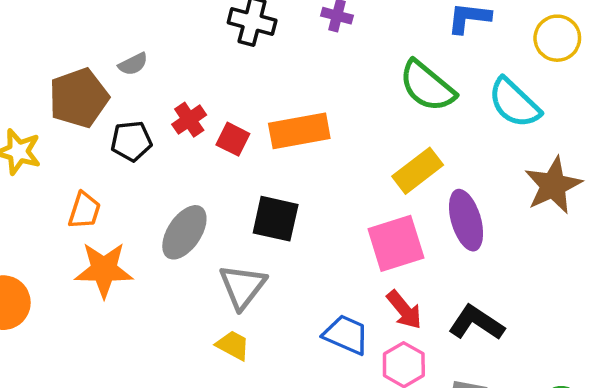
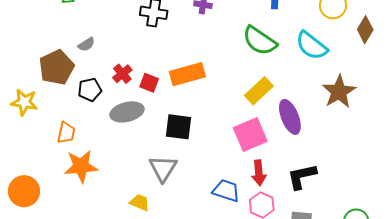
gray ellipse: (184, 232) -> (127, 112), moved, turned 48
red arrow: (404, 310) -> (259, 173), turned 40
black L-shape: (476, 323) -> (302, 176), turned -40
yellow trapezoid: (233, 345) -> (140, 202), moved

